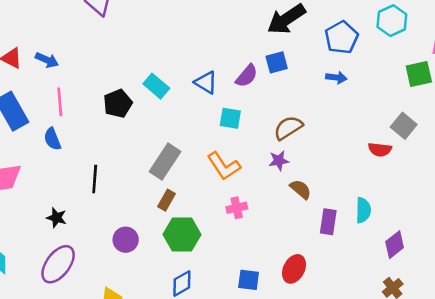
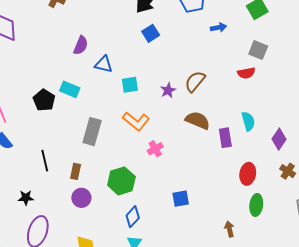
purple semicircle: (247, 76) -> (81, 45), moved
blue arrow: (336, 78) -> (219, 28), moved
cyan rectangle: (156, 86) -> (70, 89), moved
brown semicircle: (288, 128) -> (195, 81), moved
purple star: (279, 161) -> (168, 90), moved
brown semicircle: (301, 189) -> (198, 120), size x1.4
brown rectangle: (167, 200) -> (76, 171), moved
red ellipse: (294, 269) -> (248, 174), moved

